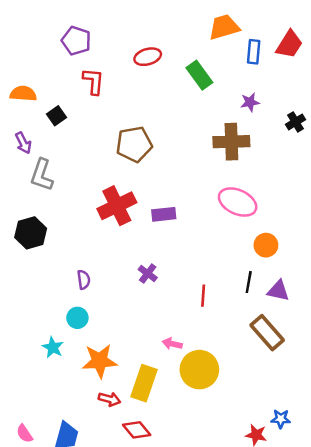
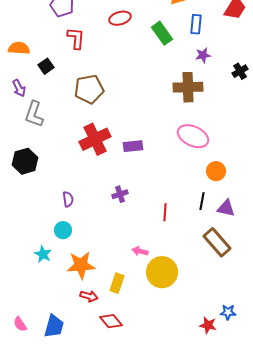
blue rectangle: (254, 52) -> (196, 24), moved
brown pentagon: (134, 144) -> (89, 89), moved
purple cross: (148, 273) -> (120, 194), turned 35
yellow rectangle: (144, 383) -> (117, 283), size x0.7

